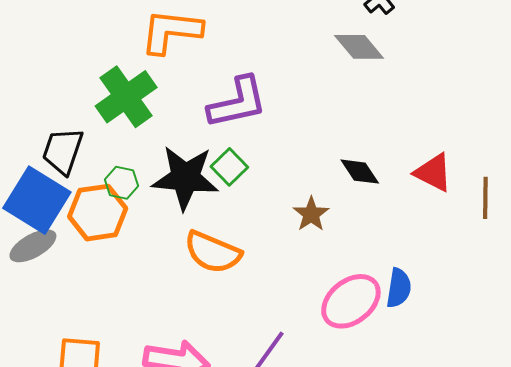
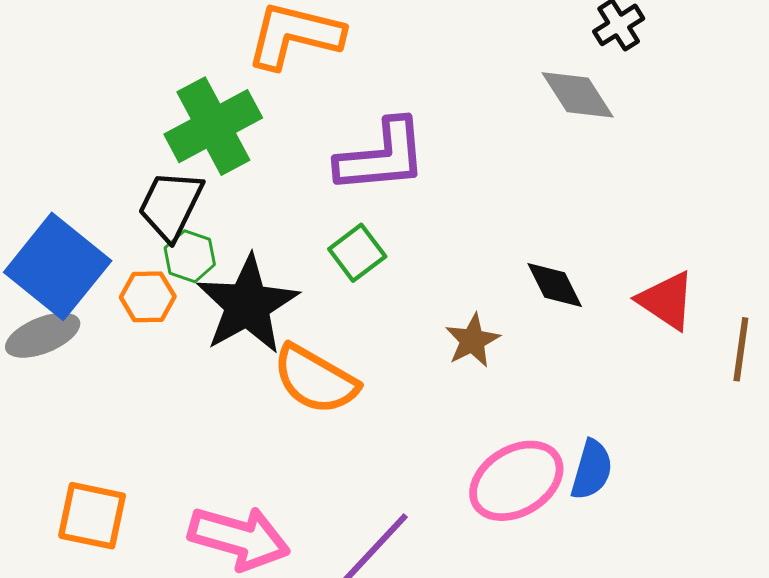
black trapezoid: (63, 151) -> (171, 205), moved
black star: (185, 178) -> (247, 305), moved, turned 30
orange hexagon: (98, 213) -> (148, 297), size x0.6

